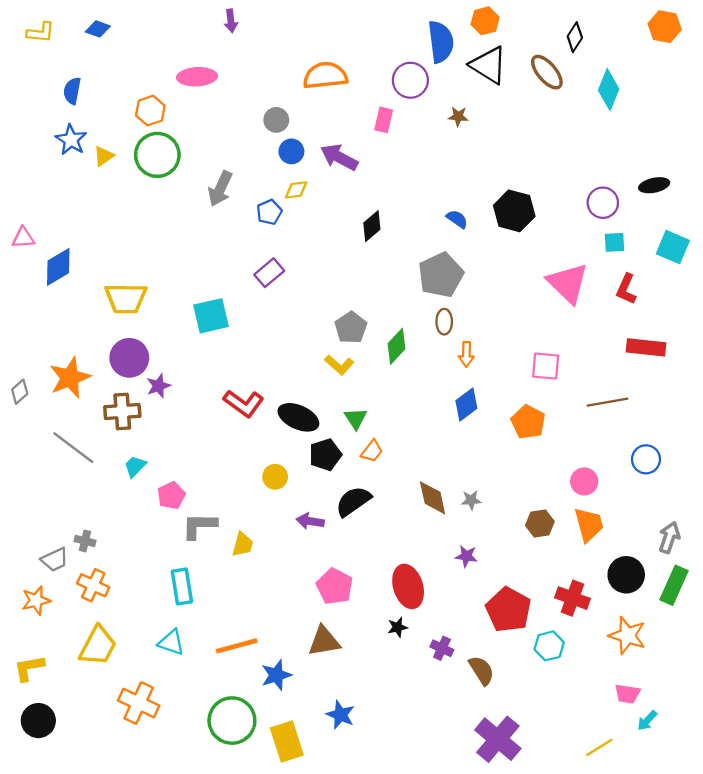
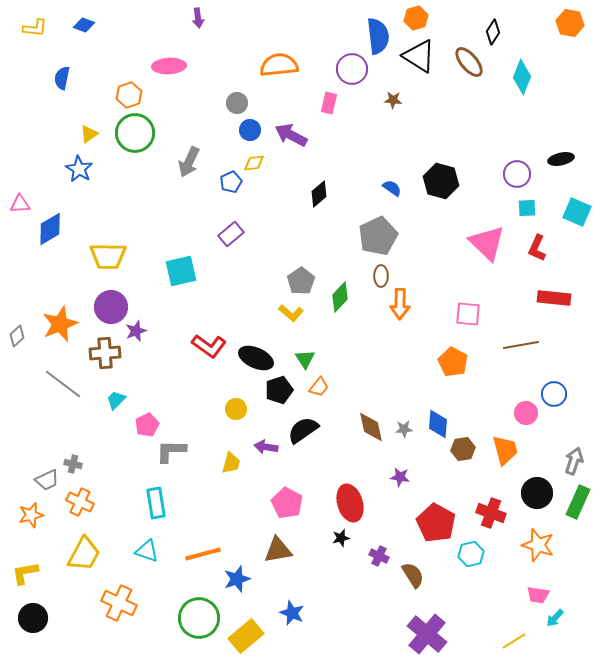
blue star: (71, 140) -> (79, 169), moved
orange arrow: (466, 354) -> (400, 304), size x1.4
blue diamond: (466, 404) -> (438, 424), moved, turned -48
pink circle: (584, 481) -> (526, 413), moved
yellow trapezoid: (242, 544) -> (231, 463), moved
yellow rectangle: (287, 742) -> (246, 636), turned 68

